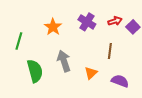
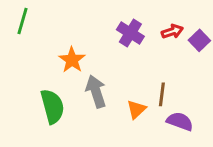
orange star: (53, 27) -> (72, 60), moved
green line: (19, 41) -> (22, 21), moved
brown line: (110, 51) -> (162, 94), moved

